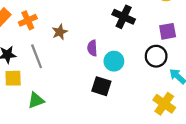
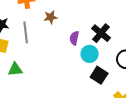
black cross: (124, 17) -> (101, 33), moved
black square: (101, 86) -> (99, 75), moved

